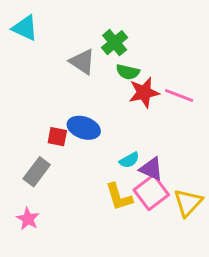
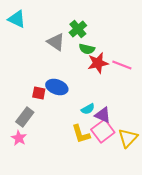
pink star: (28, 219) -> (19, 138), moved

